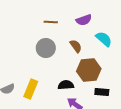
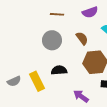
black semicircle: (66, 85) -> (59, 70), moved
yellow rectangle: (31, 89) -> (37, 81), turned -48

